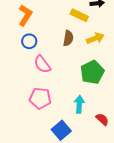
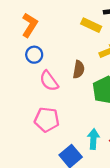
brown semicircle: (68, 38) -> (79, 69), moved
cyan arrow: (79, 104) -> (93, 139), moved

